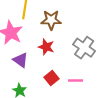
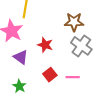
brown star: (51, 20) -> (74, 22), moved

